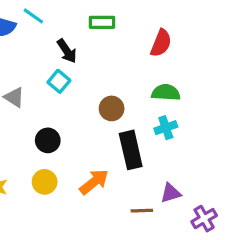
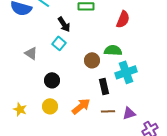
green semicircle: (166, 93) -> (113, 50), moved
cyan cross: (166, 128) -> (126, 72), size x1.5
black rectangle: (131, 150) -> (104, 86), size x0.7
brown line: (142, 211) -> (108, 111), moved

